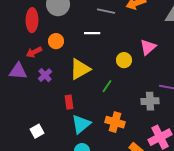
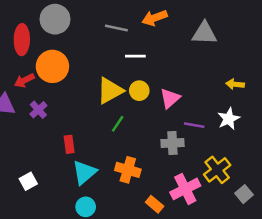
white line: (92, 33) -> (135, 56), moved
orange circle: (56, 41) -> (52, 66), size x1.6
pink triangle: (148, 47) -> (170, 98), moved
yellow triangle: (80, 69) -> (110, 91), moved

